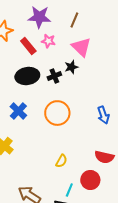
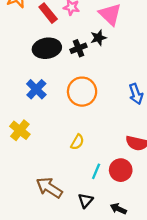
yellow semicircle: (61, 161) -> (77, 142), moved
cyan line: (69, 190) -> (96, 171), moved

